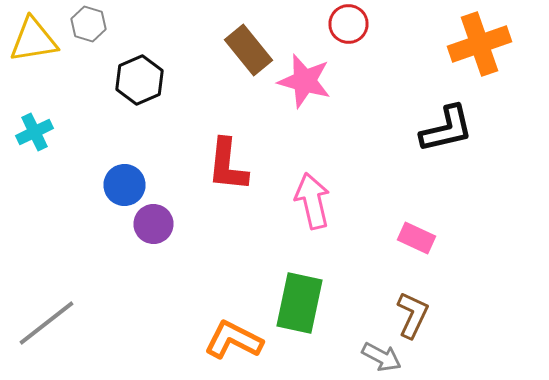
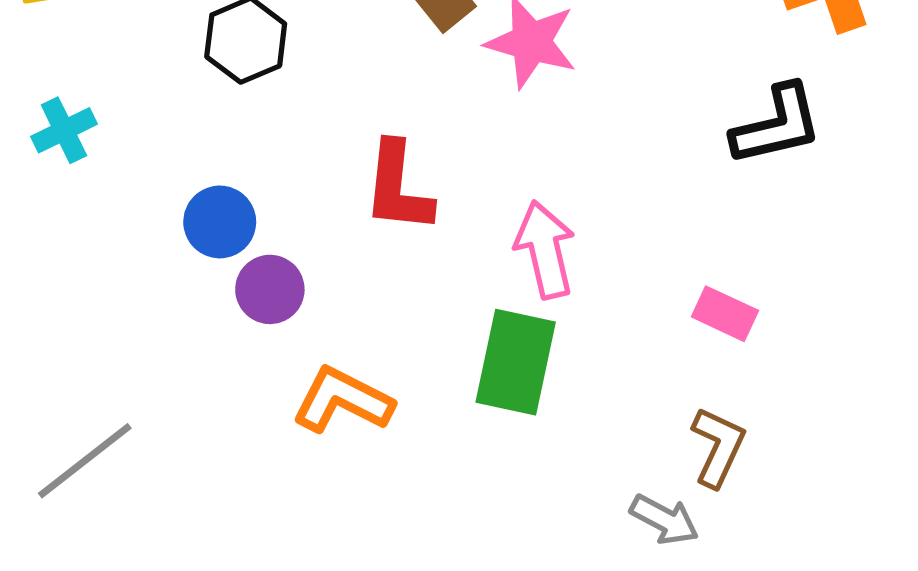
green rectangle: (300, 303) -> (516, 362), moved
orange L-shape: (234, 340) -> (343, 400), moved

